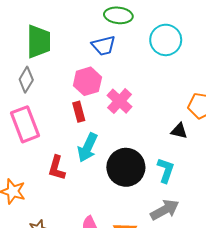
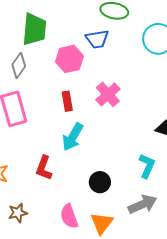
pink hexagon: (87, 81) -> (69, 59), moved
black circle: (126, 167) -> (100, 182), moved, size x0.6
red L-shape: (57, 168) -> (44, 168), moved

